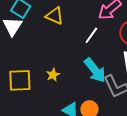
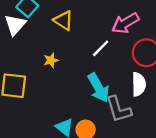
yellow star: (53, 75) -> (51, 60), moved

